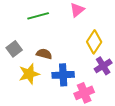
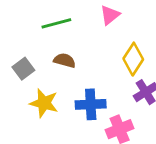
brown semicircle: (44, 54) -> (65, 60), moved
yellow star: (29, 74) -> (44, 103), turned 30

